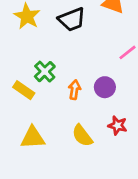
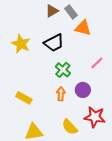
green cross: (45, 72) -> (63, 70), moved
red star: (118, 125) -> (95, 117), size x1.5

